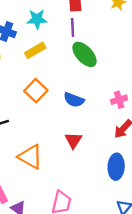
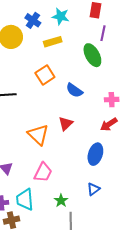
purple line: (73, 28) -> (103, 33), moved
orange triangle: (30, 157) -> (38, 135), moved

